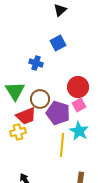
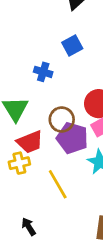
brown circle: (40, 99) -> (62, 120), moved
yellow line: (62, 145) -> (58, 184), moved, turned -35

